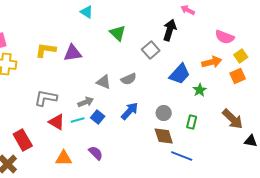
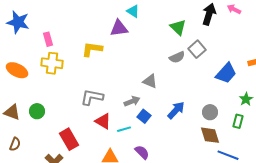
black arrow: (170, 30) -> (209, 14), moved
green triangle: (118, 33) -> (178, 27), moved
purple triangle: (73, 53) -> (119, 28), moved
gray semicircle: (129, 79) -> (177, 57), moved
green star: (200, 90) -> (246, 99), moved
cyan line: (78, 120) -> (124, 129), moved

